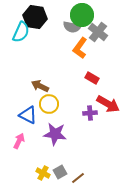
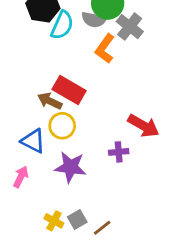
cyan semicircle: (21, 32) -> (62, 25), moved
red rectangle: (92, 78) -> (69, 90), moved, size x1.6
purple cross: (90, 113) -> (119, 152), moved

